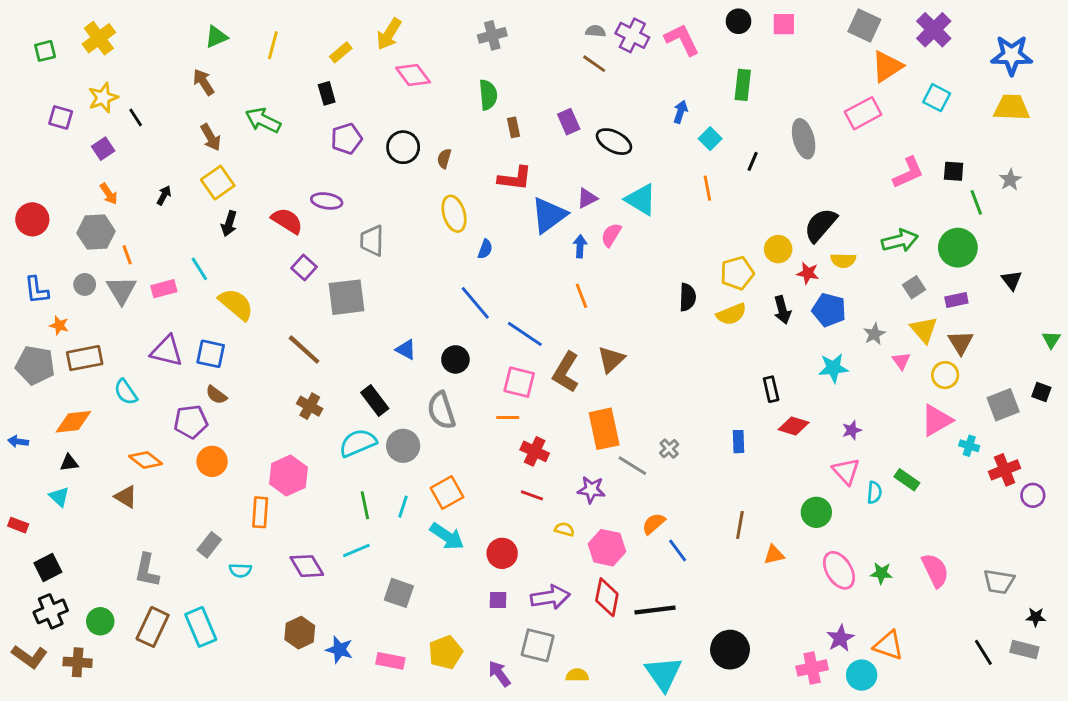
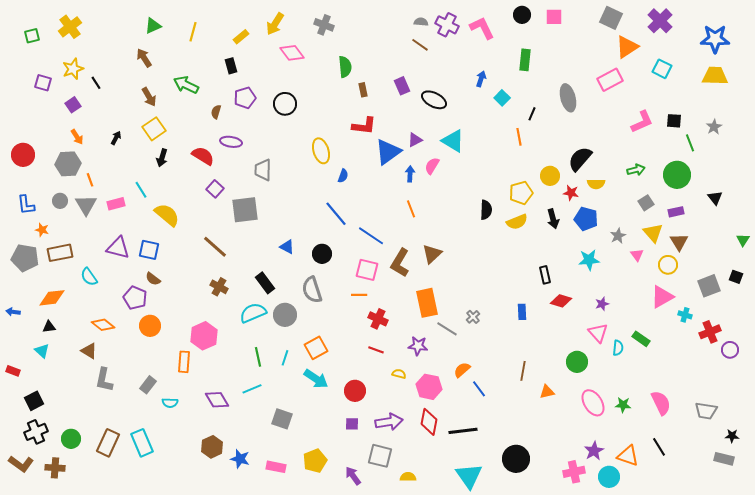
gray cross: (492, 35) -> (324, 25), moved, turned 36
brown semicircle: (444, 158) -> (216, 112), moved
orange line: (707, 188) -> (519, 137), moved
green arrow: (900, 241) -> (636, 170), size x0.7
purple pentagon: (191, 422) -> (135, 298), turned 30
gray L-shape: (147, 570) -> (104, 380), moved
black line: (983, 652) -> (659, 447), moved

